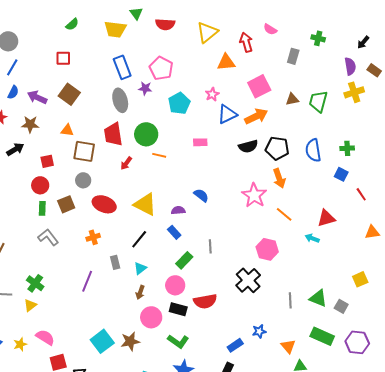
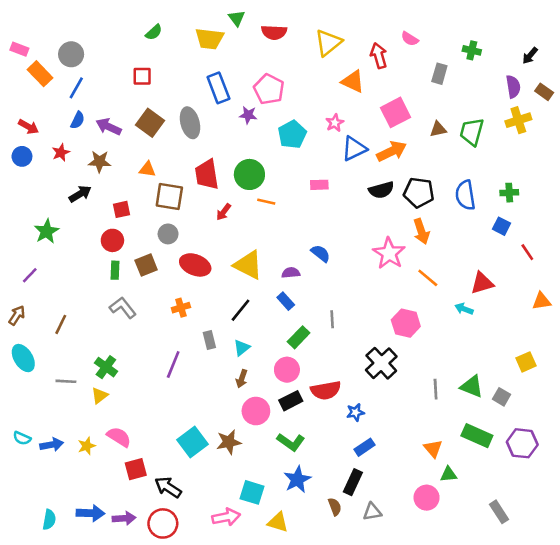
orange triangle: (226, 62) -> (353, 81), turned 30
gray ellipse: (120, 100) -> (190, 123), moved
black rectangle: (178, 309) -> (291, 401), turned -42
blue star: (259, 331) -> (355, 412), moved

